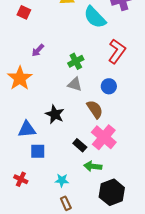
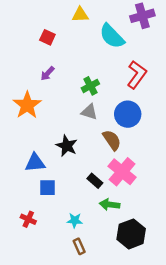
red square: (24, 12) -> (47, 37), moved
blue circle: (109, 86) -> (128, 114), size x1.5

